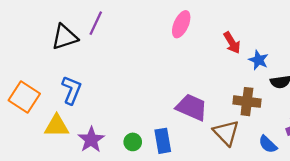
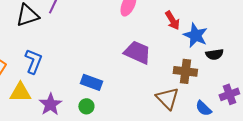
blue star: (259, 60) -> (195, 35), size x1.4
purple trapezoid: (192, 107) -> (137, 52), moved
blue rectangle: (163, 141) -> (91, 82), moved, turned -60

